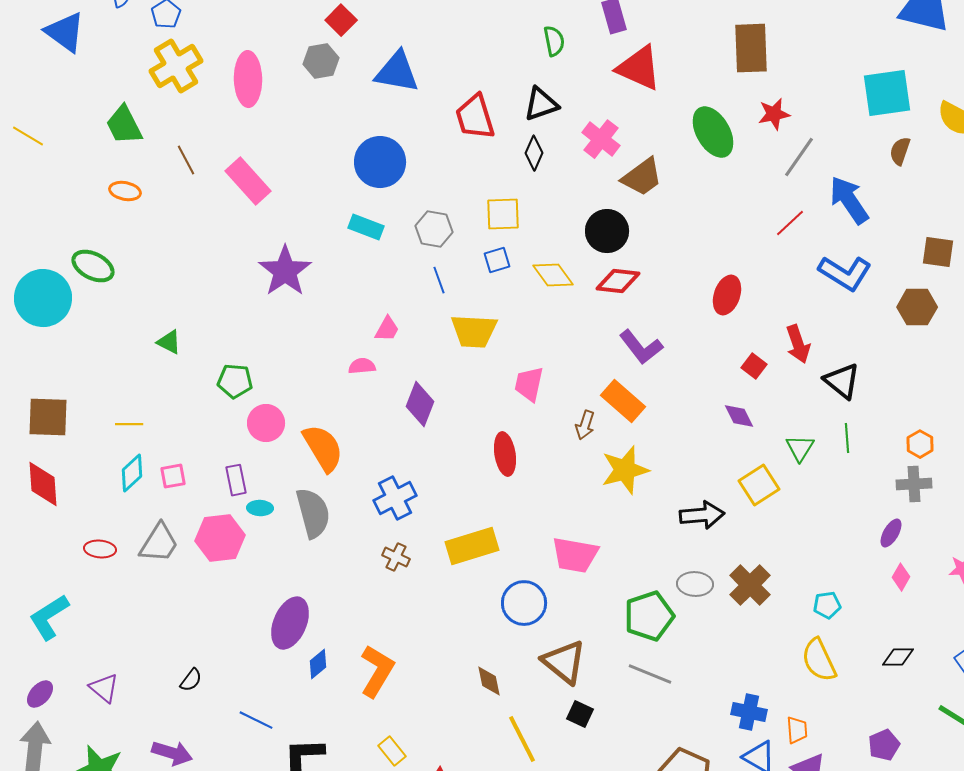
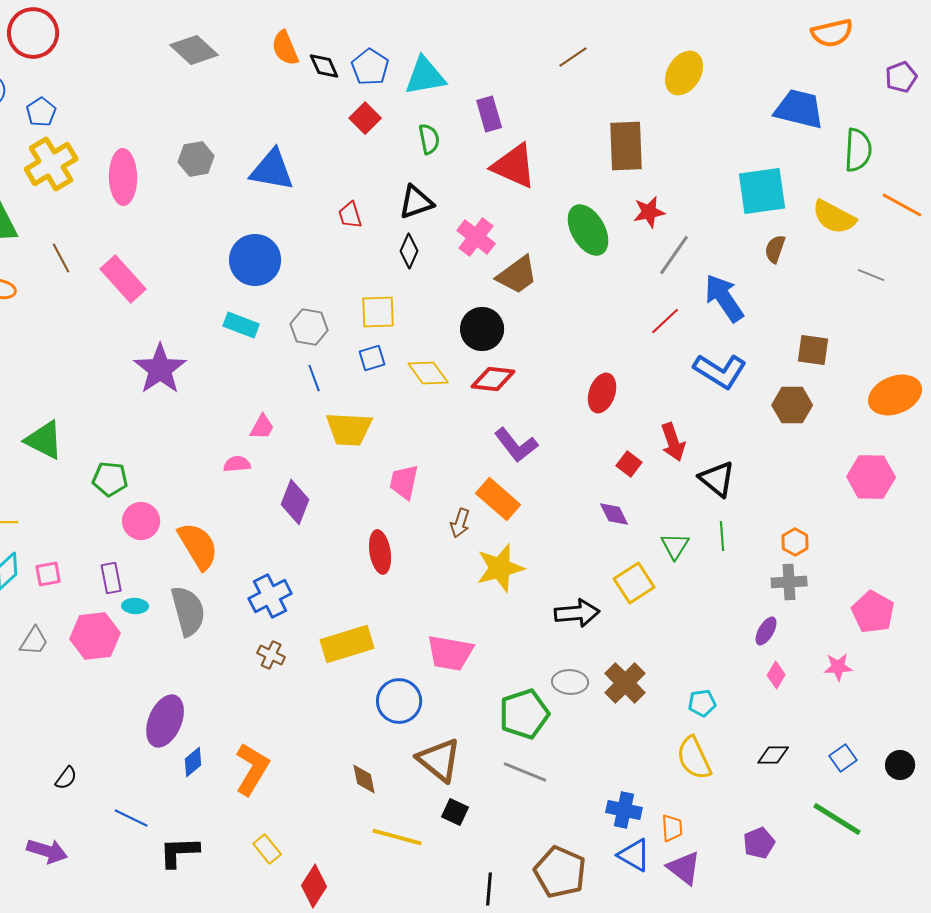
red square: (341, 20) -> (365, 118), moved
red trapezoid: (475, 117) -> (350, 215), size x0.6
green triangle: (169, 342) -> (44, 440), size x1.6
gray trapezoid: (159, 543) -> (34, 641), size x0.7
yellow line: (522, 739) -> (397, 837), turned -48

